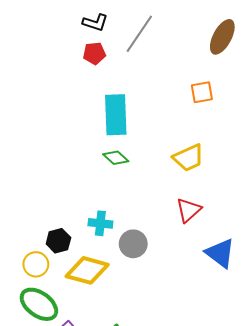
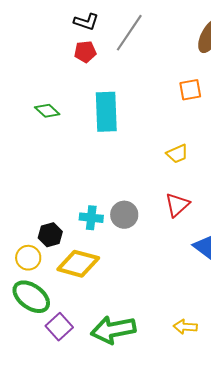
green diamond: (116, 158) -> (47, 111), moved
yellow trapezoid: (189, 158) -> (177, 154), size x0.7
gray circle: (133, 244) -> (124, 215), moved

